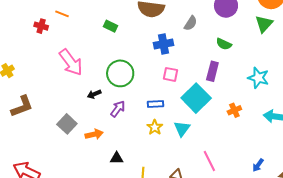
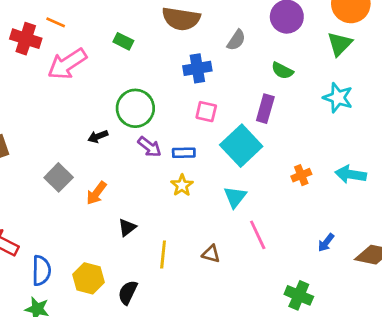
red cross: (41, 26) -> (26, 39), size x1.5
pink arrow: (71, 62) -> (67, 64), moved, turned 92
cyan star: (258, 78) -> (338, 98), moved
purple arrow: (118, 109) -> (149, 147), moved, turned 90
orange cross: (234, 110) -> (301, 175), moved
cyan triangle: (182, 129) -> (235, 197), moved
orange arrow: (94, 134) -> (96, 193), turned 138
black triangle: (117, 158) -> (127, 228), turned -40

